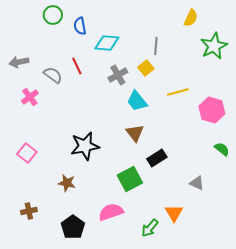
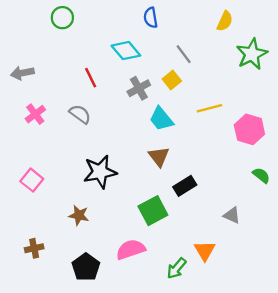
blue semicircle: (80, 26) -> (151, 18), moved
cyan diamond: (107, 43) -> (126, 51), turned 45
gray line: (156, 46) -> (184, 54), turned -42
gray semicircle: (53, 75) -> (80, 114), moved

